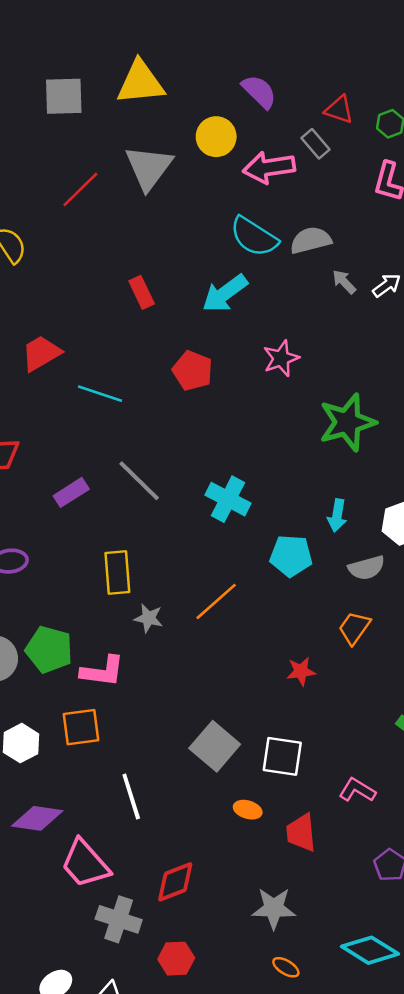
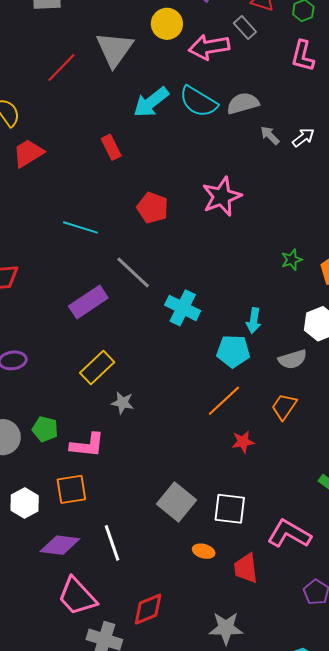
cyan arrow: (225, 293) -> (151, 102), moved
red trapezoid: (41, 353) -> (28, 153), moved
pink star: (281, 358) -> (222, 197), size x1.4
green star: (347, 422) -> (292, 260), moved, size x0.5
gray line: (139, 481) -> (133, 273), moved
purple rectangle: (71, 492) -> (88, 302), moved, size x1.4
cyan arrow: (337, 516) -> (254, 321), moved
yellow rectangle: (117, 573) -> (97, 367), turned 52
orange line: (216, 601) -> (224, 401), moved
green pentagon: (49, 650) -> (45, 429), size x0.7
pink L-shape: (357, 790) -> (289, 534), size x1.5
purple diamond: (37, 818) -> (60, 545), moved

